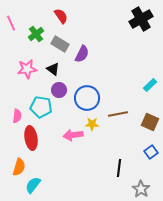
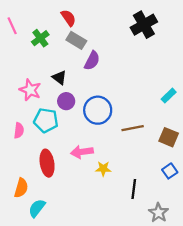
black cross: (141, 19) -> (144, 25), moved
gray rectangle: (60, 44) -> (76, 40), moved
pink star: (27, 69) -> (30, 90), moved, turned 30
yellow star: (92, 124) -> (103, 169), moved
red ellipse: (31, 138) -> (47, 163), moved

